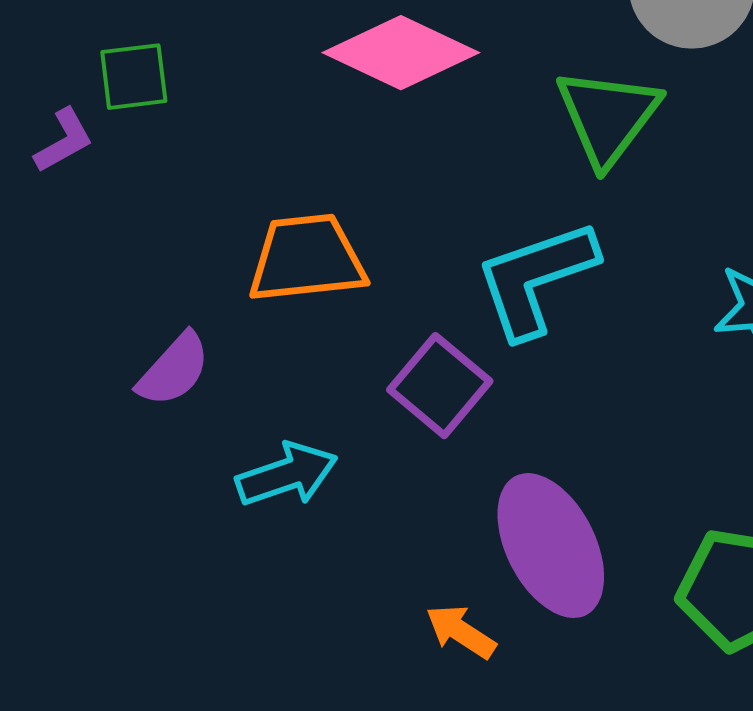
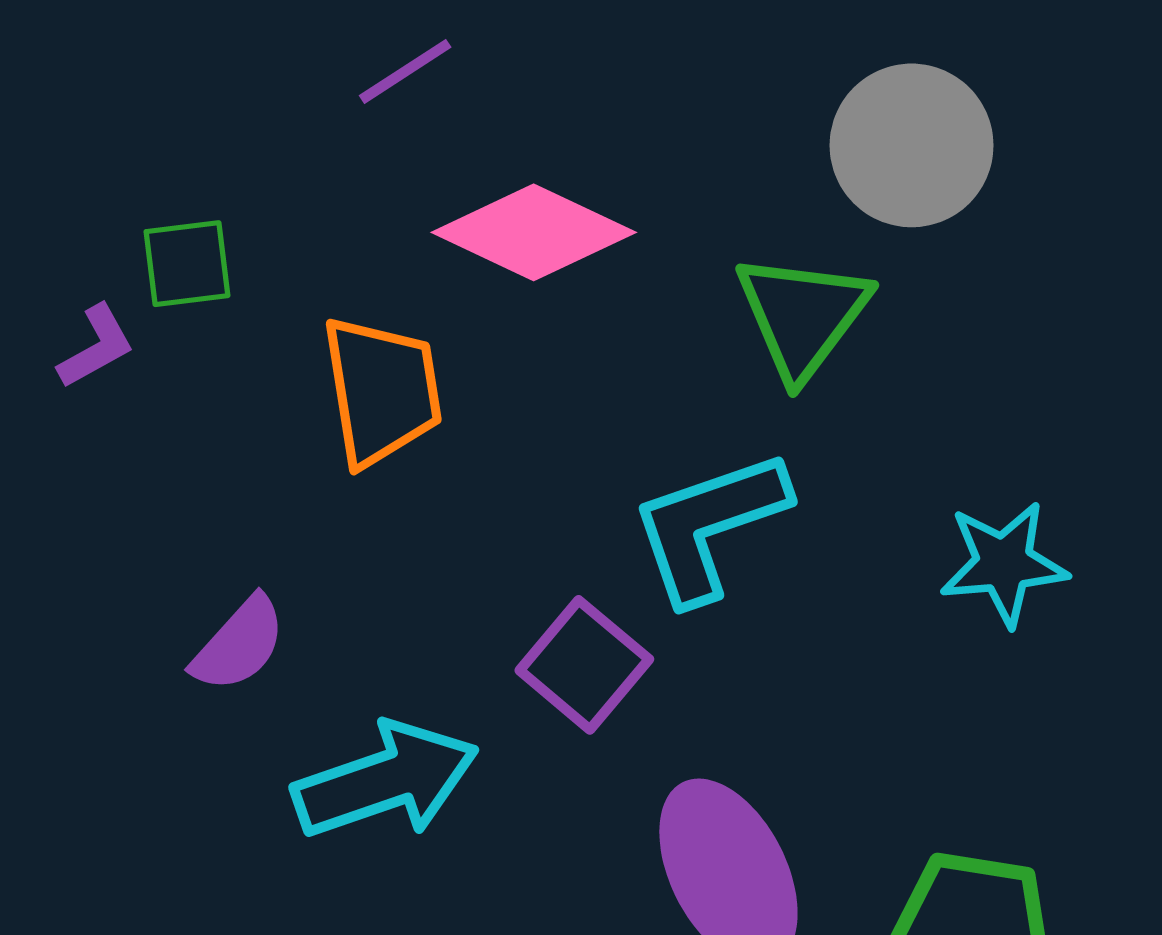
orange trapezoid: (307, 259) -> (382, 391), moved, turned 87
cyan arrow: (287, 475) -> (386, 780), size x1.4

